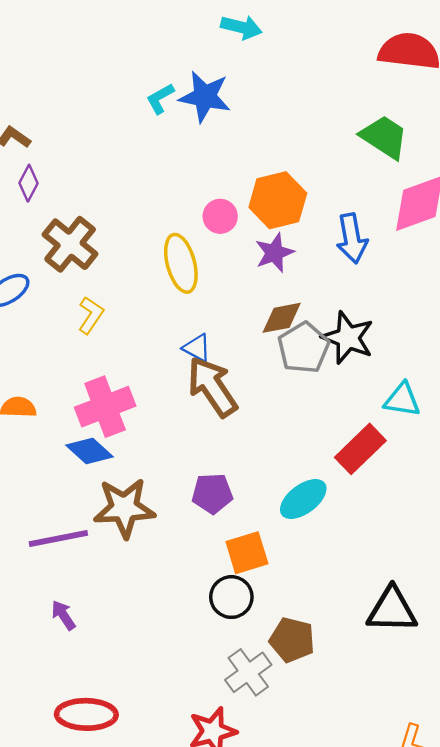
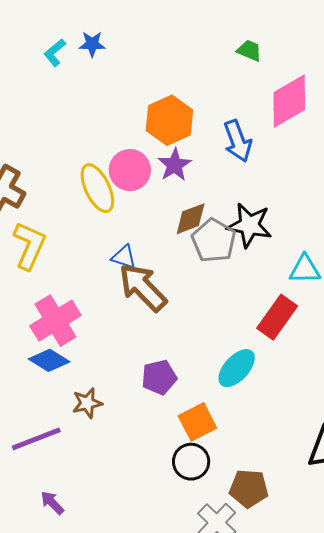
blue star: (205, 97) -> (92, 44), size x0.6
green trapezoid: (384, 137) -> (249, 51), size x0.6
pink circle: (220, 216) -> (130, 170), moved, size x1.4
yellow L-shape: (91, 315) -> (29, 246), size x1.5
brown star: (124, 508) -> (87, 403), size x0.6

